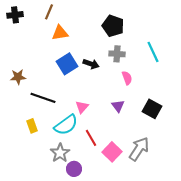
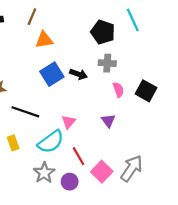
cyan line: (153, 52) -> (133, 20), moved
black square: (152, 109) -> (146, 91), moved
purple circle: (74, 169) -> (70, 182), moved

